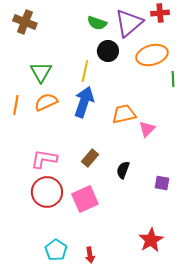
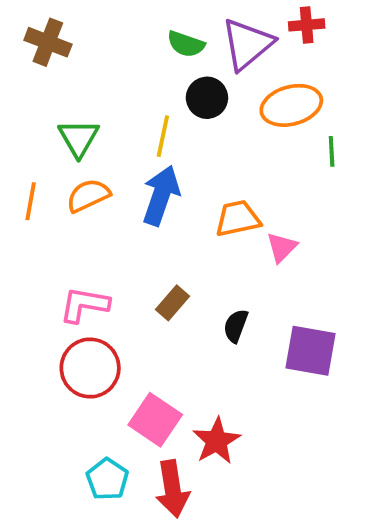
purple square: (162, 183) -> (310, 351), size x1.8
pink square: (85, 199) -> (155, 420), moved, turned -32
red star: (151, 240) -> (217, 441), moved
red arrow: (90, 255) -> (172, 489), size x1.8

